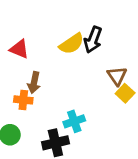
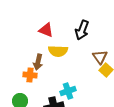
yellow semicircle: (72, 44) -> (58, 51), moved, turned 36
red triangle: (19, 49) -> (46, 30), moved

